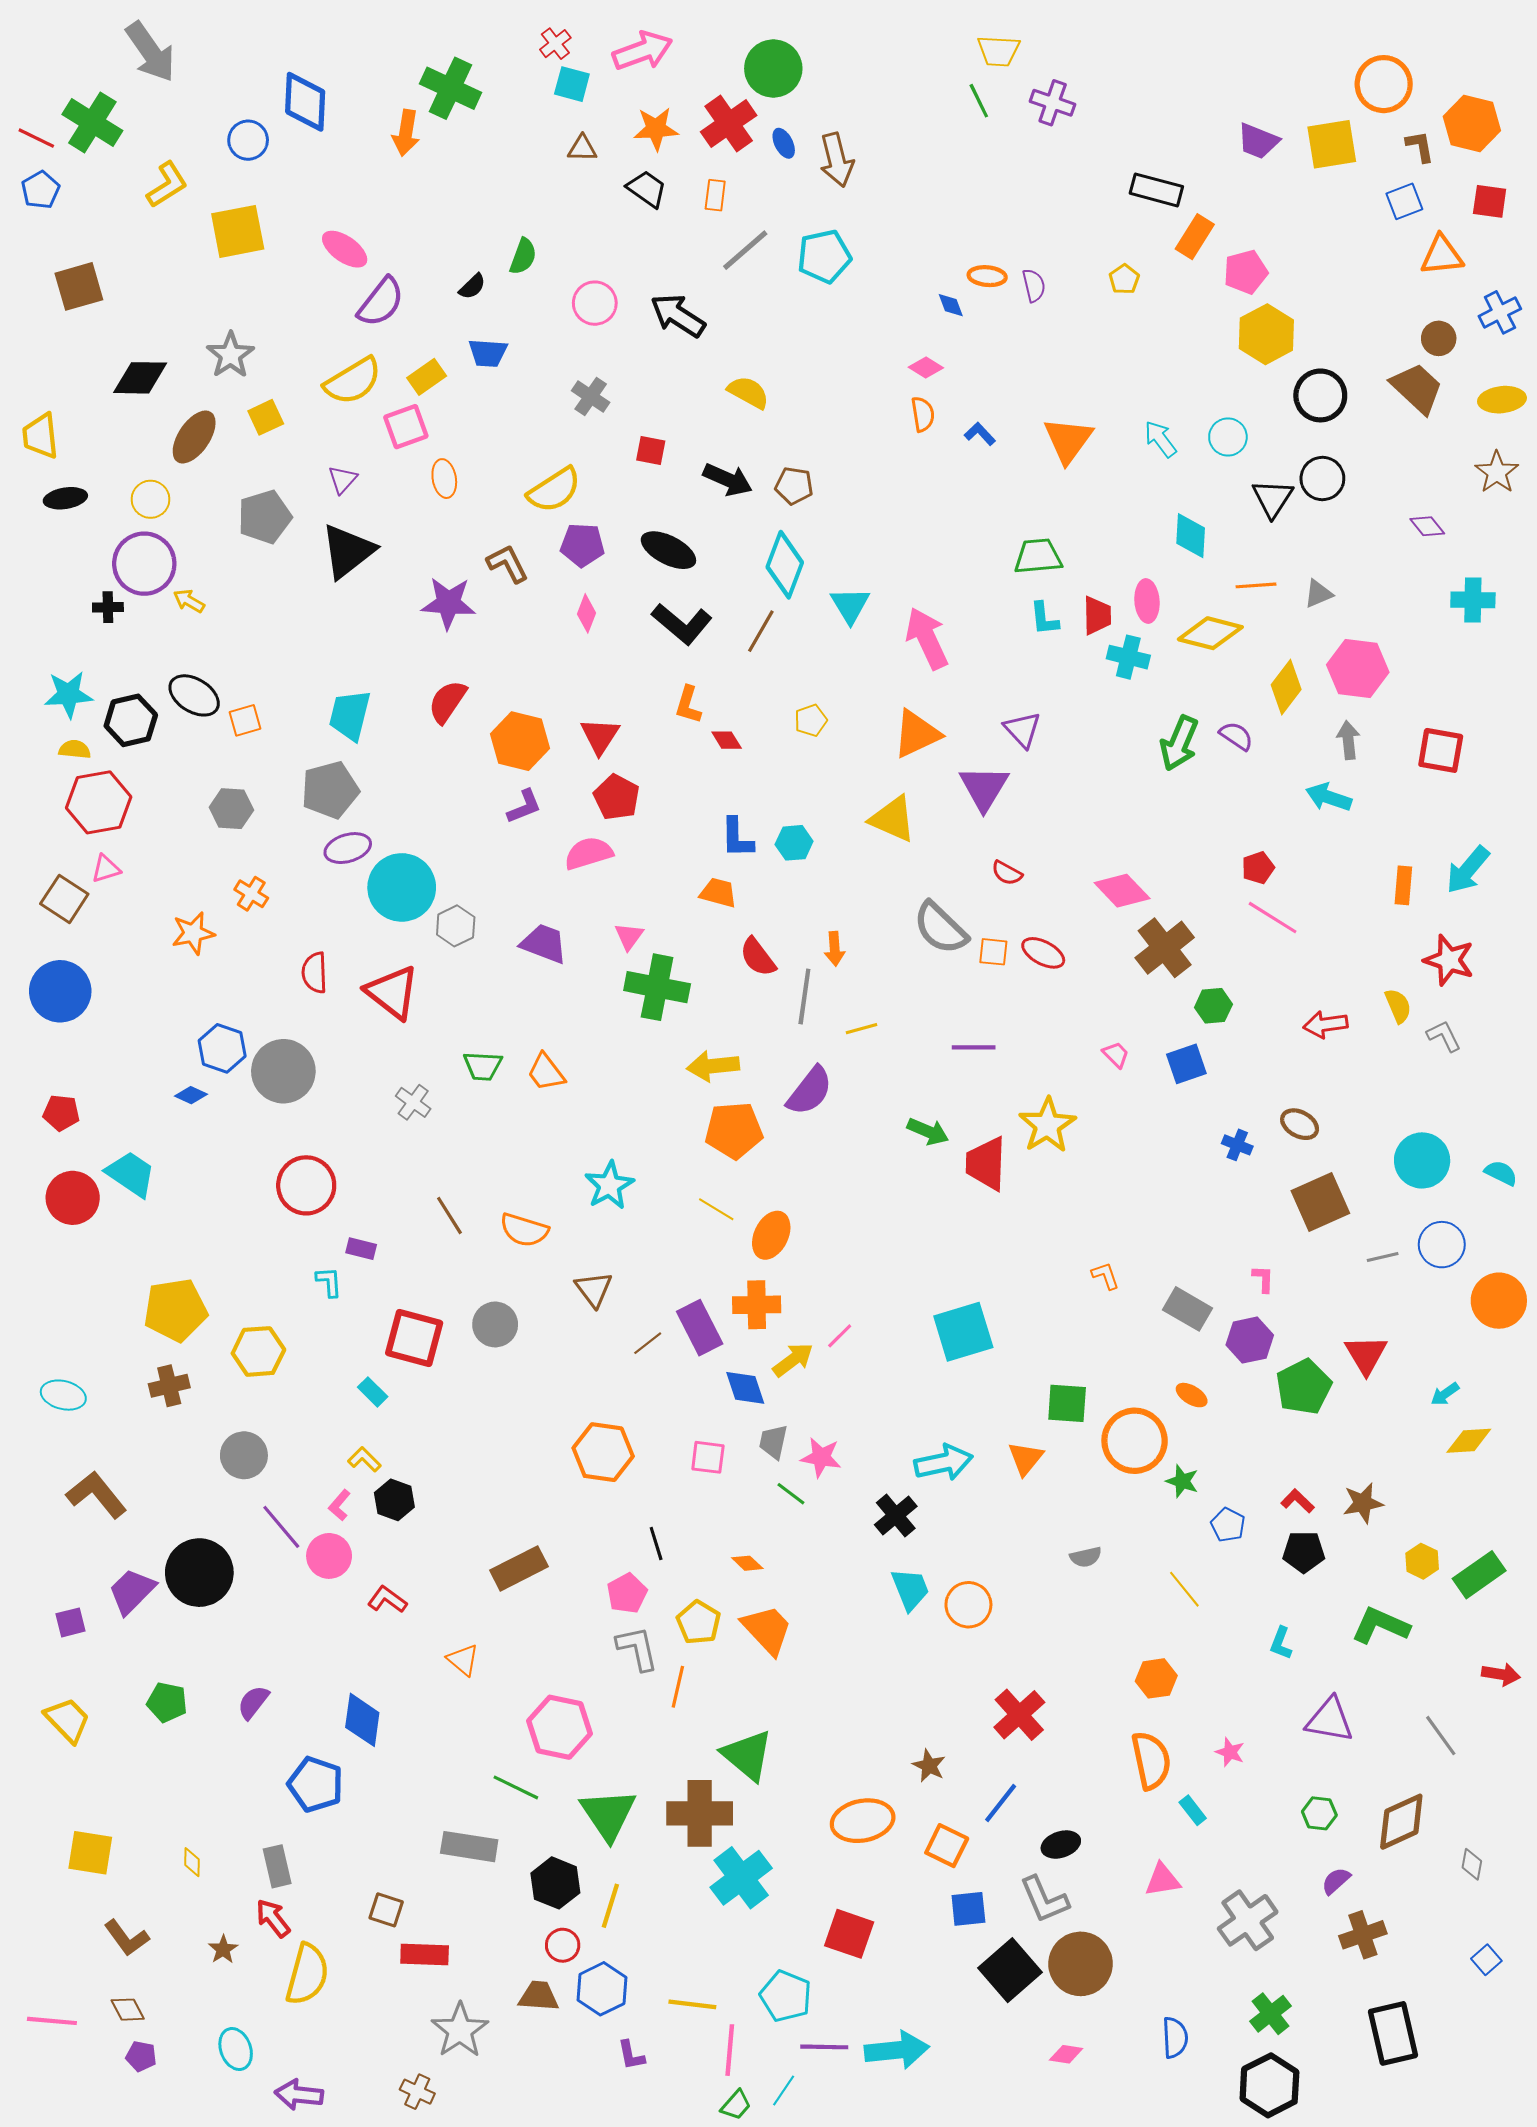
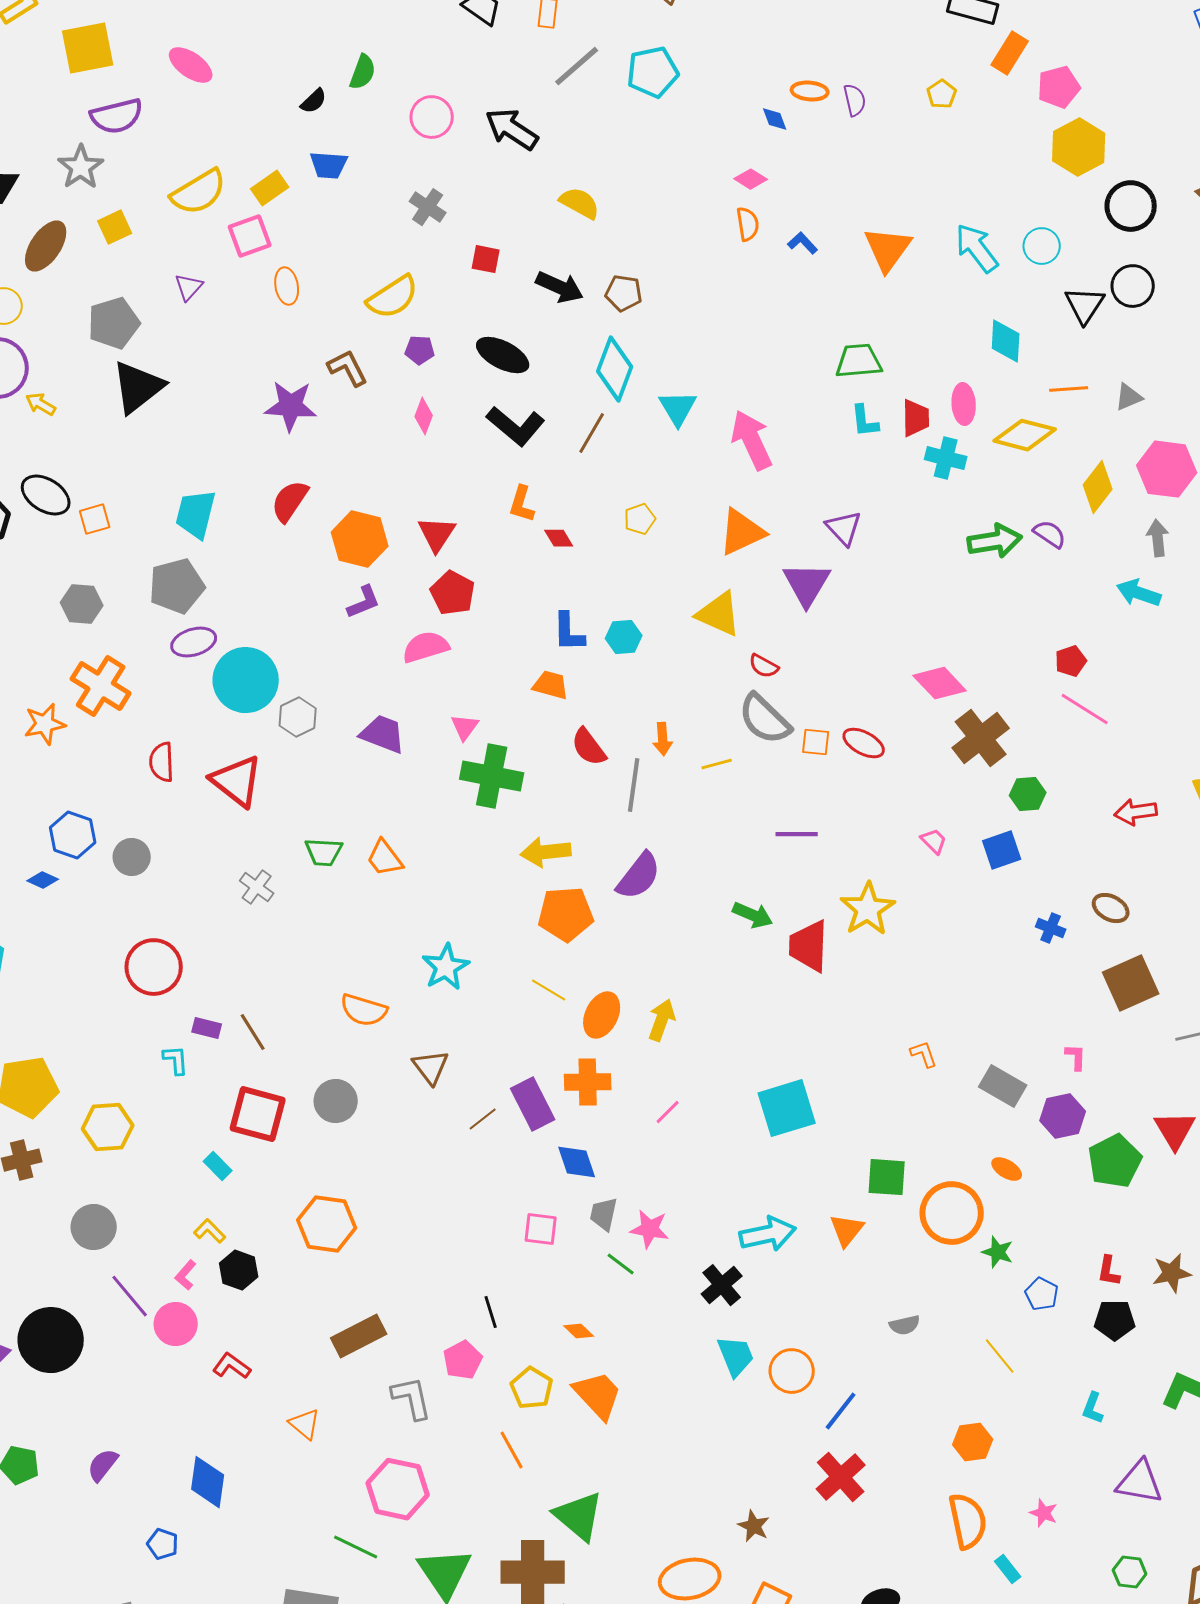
purple semicircle: (381, 302) -> (117, 116), moved, turned 38
cyan arrow: (1160, 439) -> (977, 248), size x1.4
purple pentagon: (582, 545) -> (420, 350), size x0.7
black triangle: (348, 551) -> (138, 387), moved
green arrow: (1179, 743) -> (995, 541), turned -122
red semicircle: (1007, 873) -> (764, 666), moved
orange cross: (251, 894) -> (101, 686), size x1.8
yellow line: (862, 1029) -> (717, 764), moved
gray circle: (283, 1071) -> (132, 857), size x0.6
brown line: (449, 1215) -> (253, 1032), moved
yellow arrow: (793, 1360) -> (662, 1020), moved, turned -33
orange hexagon: (603, 1452) -> (327, 1224), moved
red L-shape: (1297, 1501) -> (1109, 1271), turned -124
gray L-shape: (637, 1648) -> (412, 1398), moved
orange line: (678, 1687) -> (512, 1450), turned -42
blue pentagon: (316, 1784) -> (163, 1544), size x0.6
blue line: (1001, 1803) -> (841, 1411), moved

